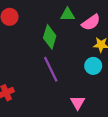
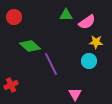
green diamond: (50, 37) -> (30, 46), moved, turned -65

